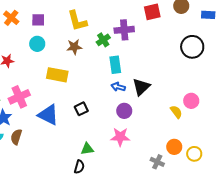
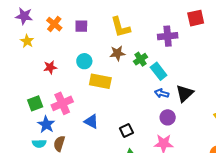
green cross: (103, 40) -> (141, 59), moved
cyan circle: (37, 44) -> (84, 61), moved
cyan rectangle: (115, 65) -> (159, 71), turned -30
black square: (81, 109) -> (126, 130), moved
blue triangle: (48, 115) -> (91, 121), size x0.7

